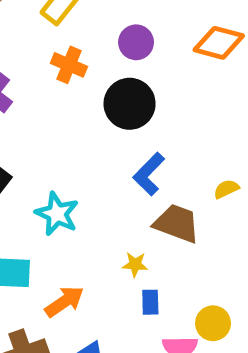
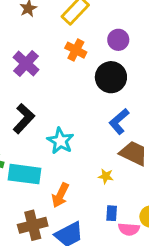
orange arrow: (64, 302) -> (60, 195), turned 145
blue rectangle: (150, 302) -> (112, 213), moved

